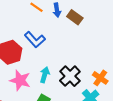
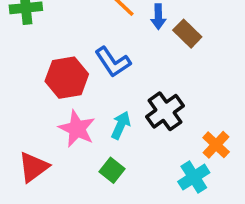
black cross: (70, 76) -> (165, 111), moved

